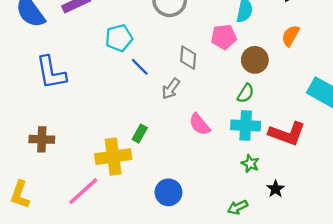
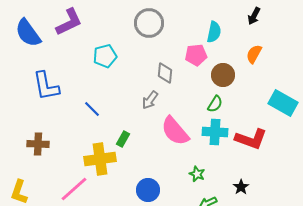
blue line: (140, 67) -> (92, 109), moved
pink semicircle: (200, 124) -> (175, 131), size x1.5
green star: (250, 164) -> (197, 174), moved

